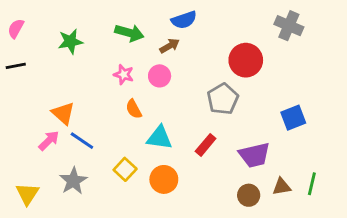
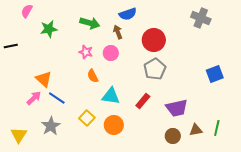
pink semicircle: (16, 29) -> (27, 11), moved
brown arrow: (170, 46) -> (118, 32), turned -80
red circle: (246, 60) -> (154, 40), moved
blue square: (293, 118) -> (215, 74), moved

